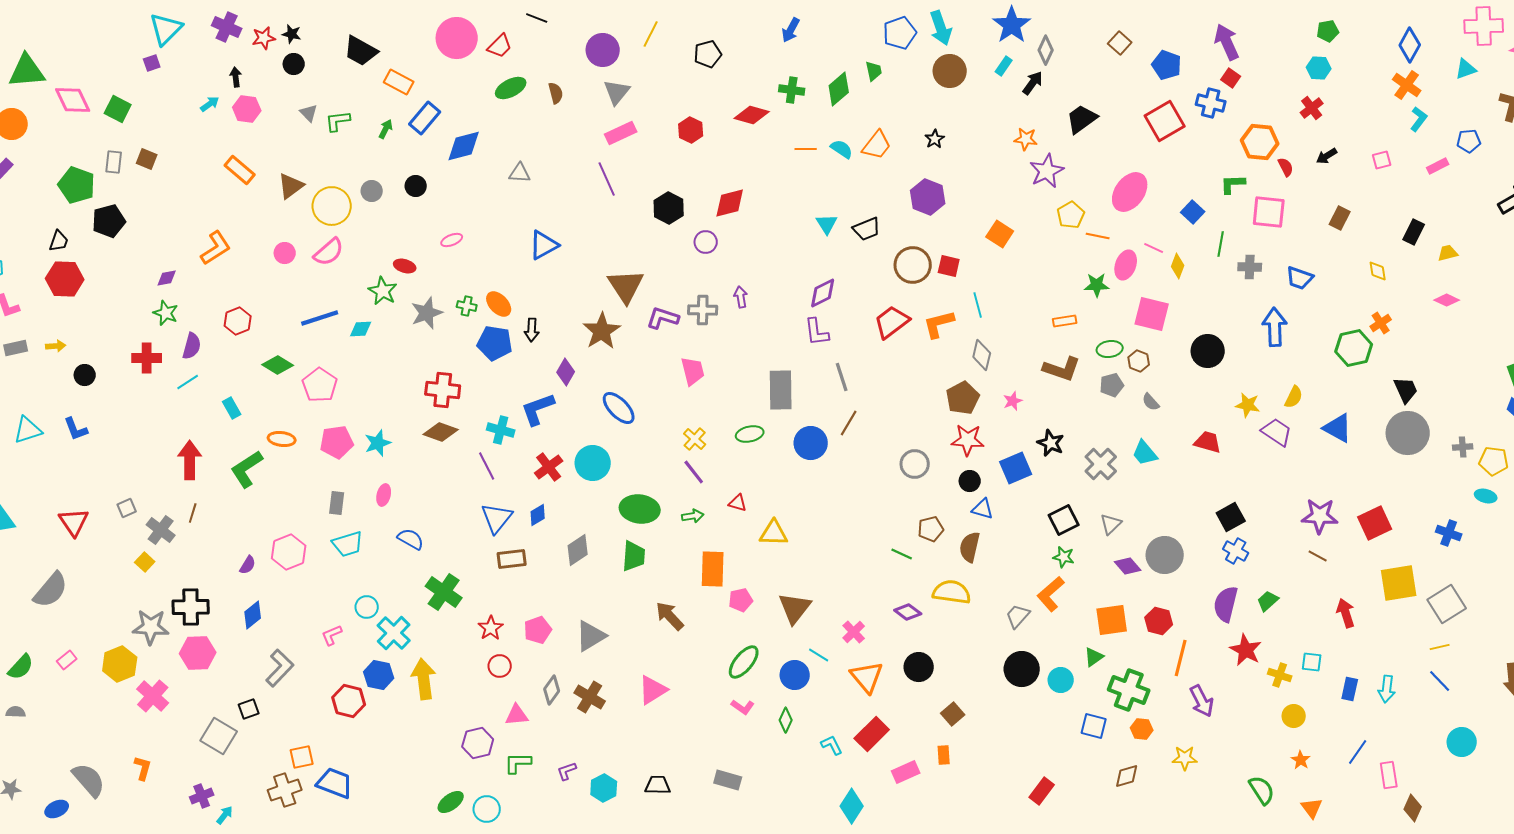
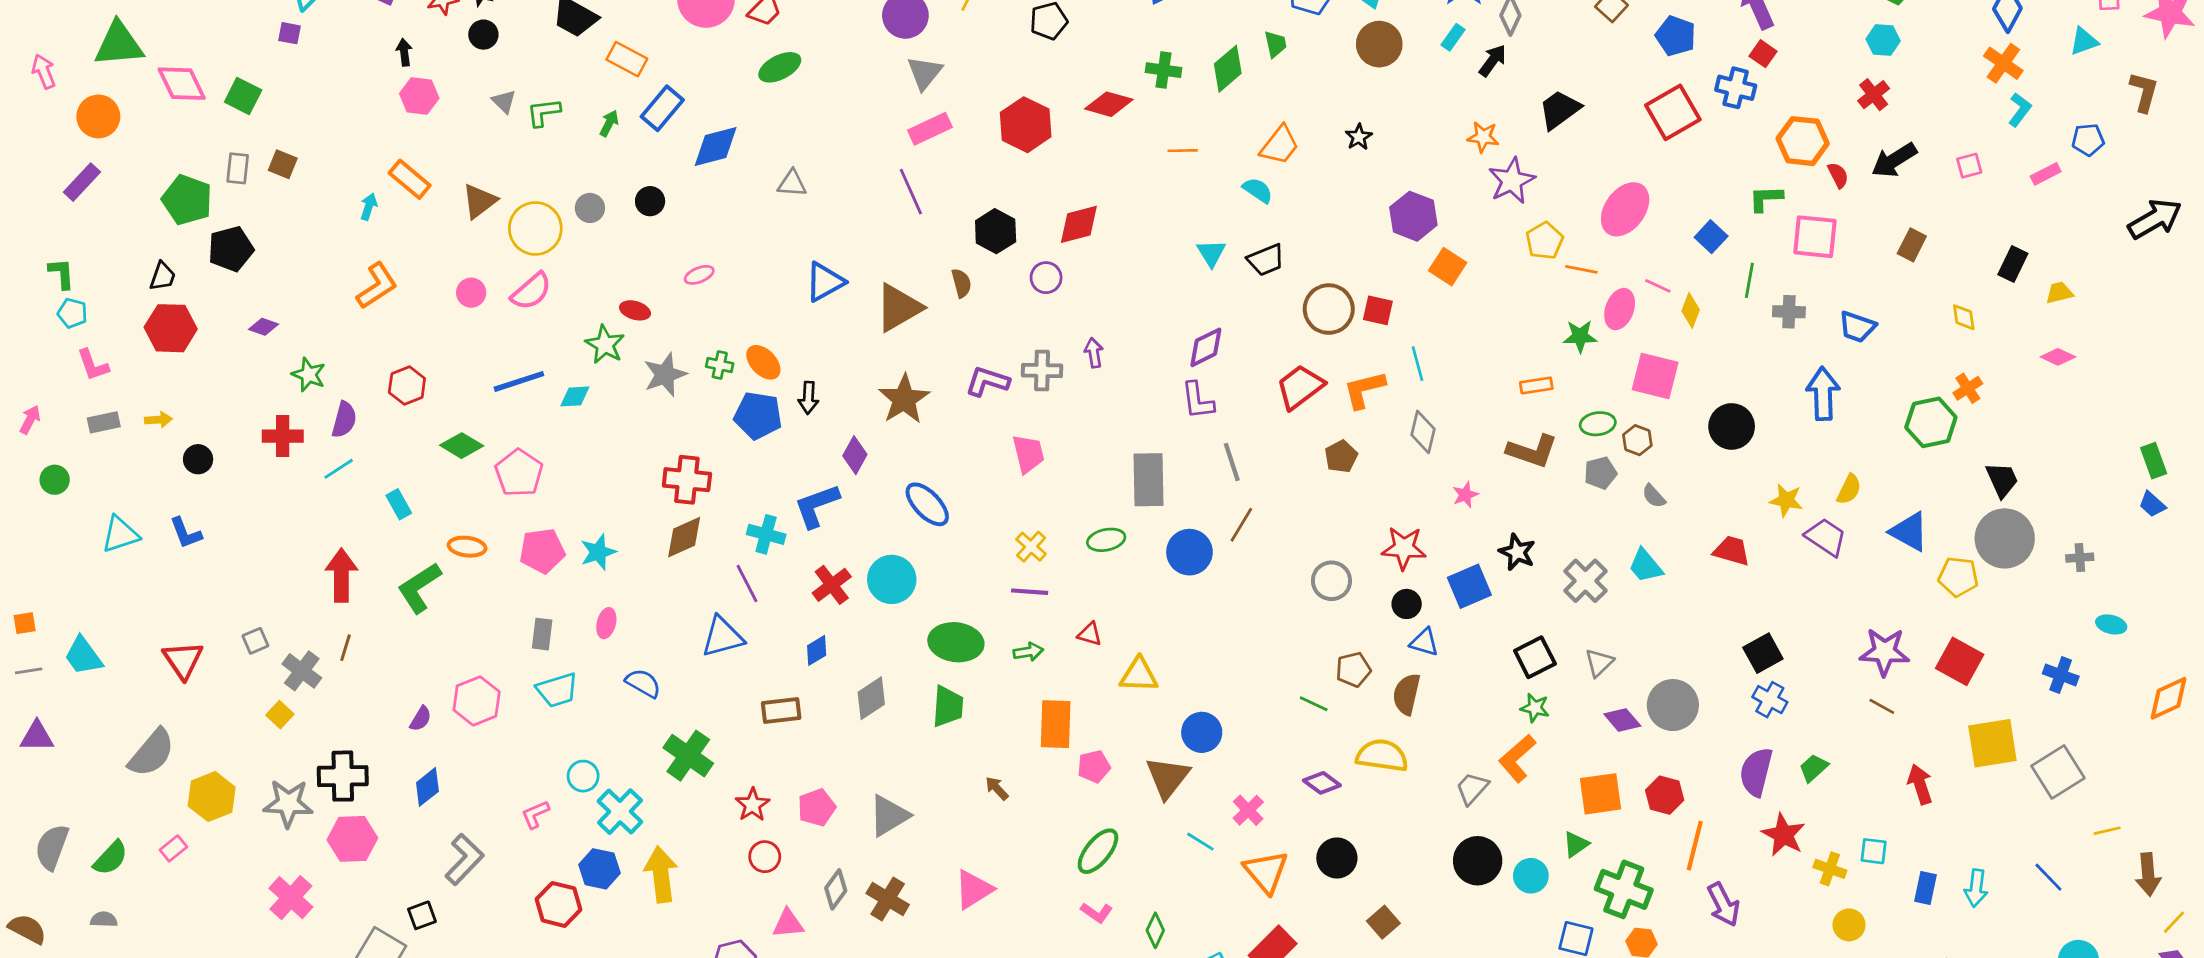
purple square: (152, 63) -> (290, 33), turned 30
brown semicircle: (556, 93) -> (961, 283), moved
cyan arrow: (210, 104) -> (369, 207), moved, turned -36
red hexagon: (691, 130) -> (1026, 125), size x1.5
cyan semicircle: (842, 149) -> (1258, 190), moved
black arrow: (1327, 156) -> (1894, 160), size x1.6
purple hexagon: (928, 197) -> (1413, 216), moved
purple diamond: (167, 278) -> (264, 327), moved, turned 30
brown triangle: (626, 286) -> (899, 308), moved, turned 33
brown pentagon: (963, 398) -> (1341, 457), moved, size x0.7
brown diamond: (441, 432) -> (684, 537), turned -44
yellow pentagon: (1494, 461) -> (1958, 577), moved
purple line: (694, 472) -> (1030, 592), turned -48
blue triangle: (497, 518) -> (722, 637), moved, turned 36
red square: (1375, 523) -> (1960, 661), turned -36
brown arrow: (670, 616) -> (997, 788), size x0.6
yellow line: (1440, 647) -> (2107, 831), moved
yellow hexagon: (120, 664) -> (212, 797), moved
blue circle: (795, 675) -> (1202, 732), moved

